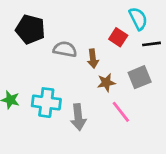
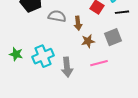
cyan cross: (46, 103) -> (43, 56), turned -30
pink line: (121, 112) -> (99, 63), turned -66

